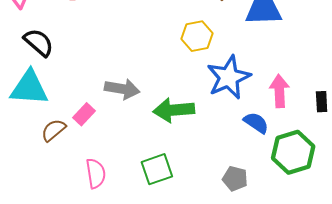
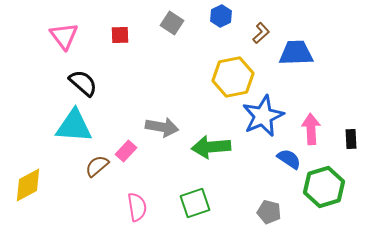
yellow hexagon: (197, 36) -> (233, 77), size x1.4

